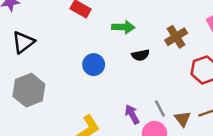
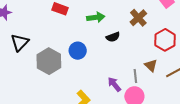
gray hexagon: (29, 90) -> (49, 61), moved
gray line: (160, 108) -> (135, 76), turned 32
brown triangle: (182, 119) -> (151, 65), moved

